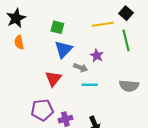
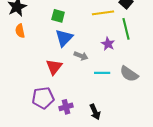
purple star: (97, 55) -> (108, 44), moved
cyan line: (90, 85) -> (102, 73), moved
gray semicircle: (129, 86) -> (129, 74), turned 30

